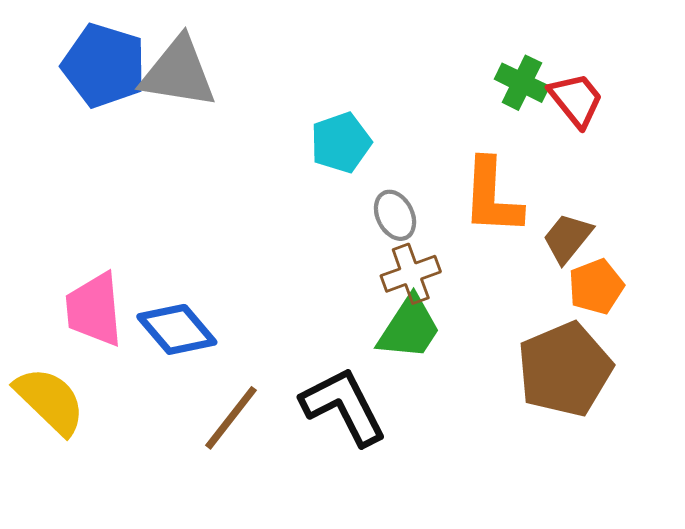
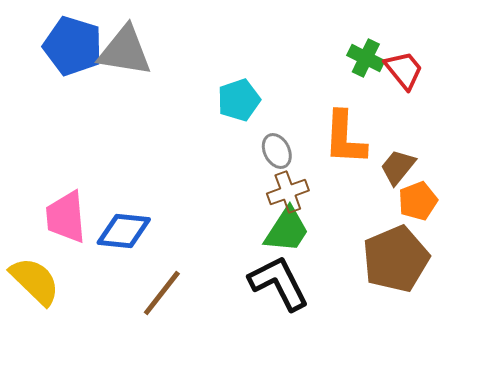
blue diamond: (177, 329) -> (124, 231), turned -44
black L-shape: (344, 406) -> (279, 283), moved

